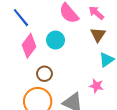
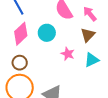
brown circle: (44, 74) -> (20, 63), moved
pink star: (96, 86) -> (68, 54), moved

